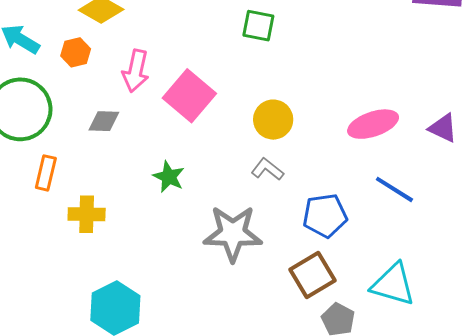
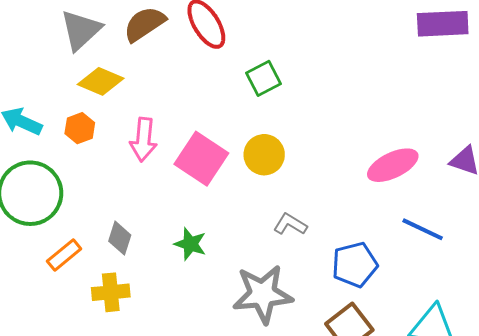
green square: (258, 26) -> (263, 78), turned -32
yellow circle: (273, 120) -> (264, 155), moved
gray diamond: (104, 121) -> (120, 238), moved, turned -68
orange rectangle: (46, 173) -> (64, 255), turned 44

